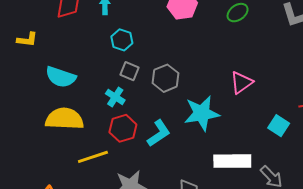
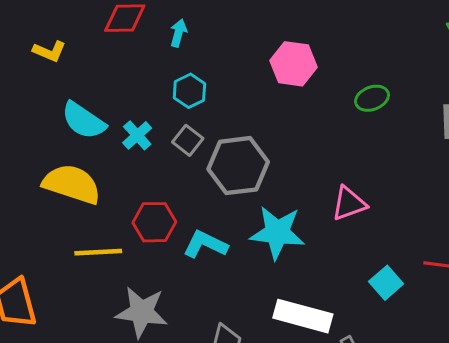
gray hexagon: (166, 78) -> (238, 166), size x1.4
cyan cross: (115, 97) -> (137, 135), moved
cyan L-shape: (159, 133) -> (205, 244), turned -136

